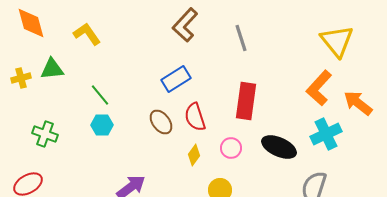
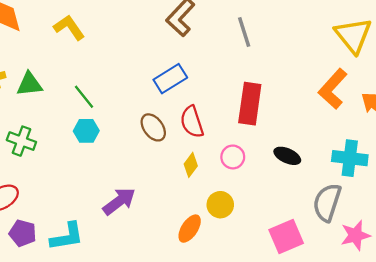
green triangle: (52, 69) -> (29, 84), moved
cyan cross: (326, 134) -> (350, 158), moved, turned 32
black ellipse: (279, 147) -> (287, 156), size x0.7

